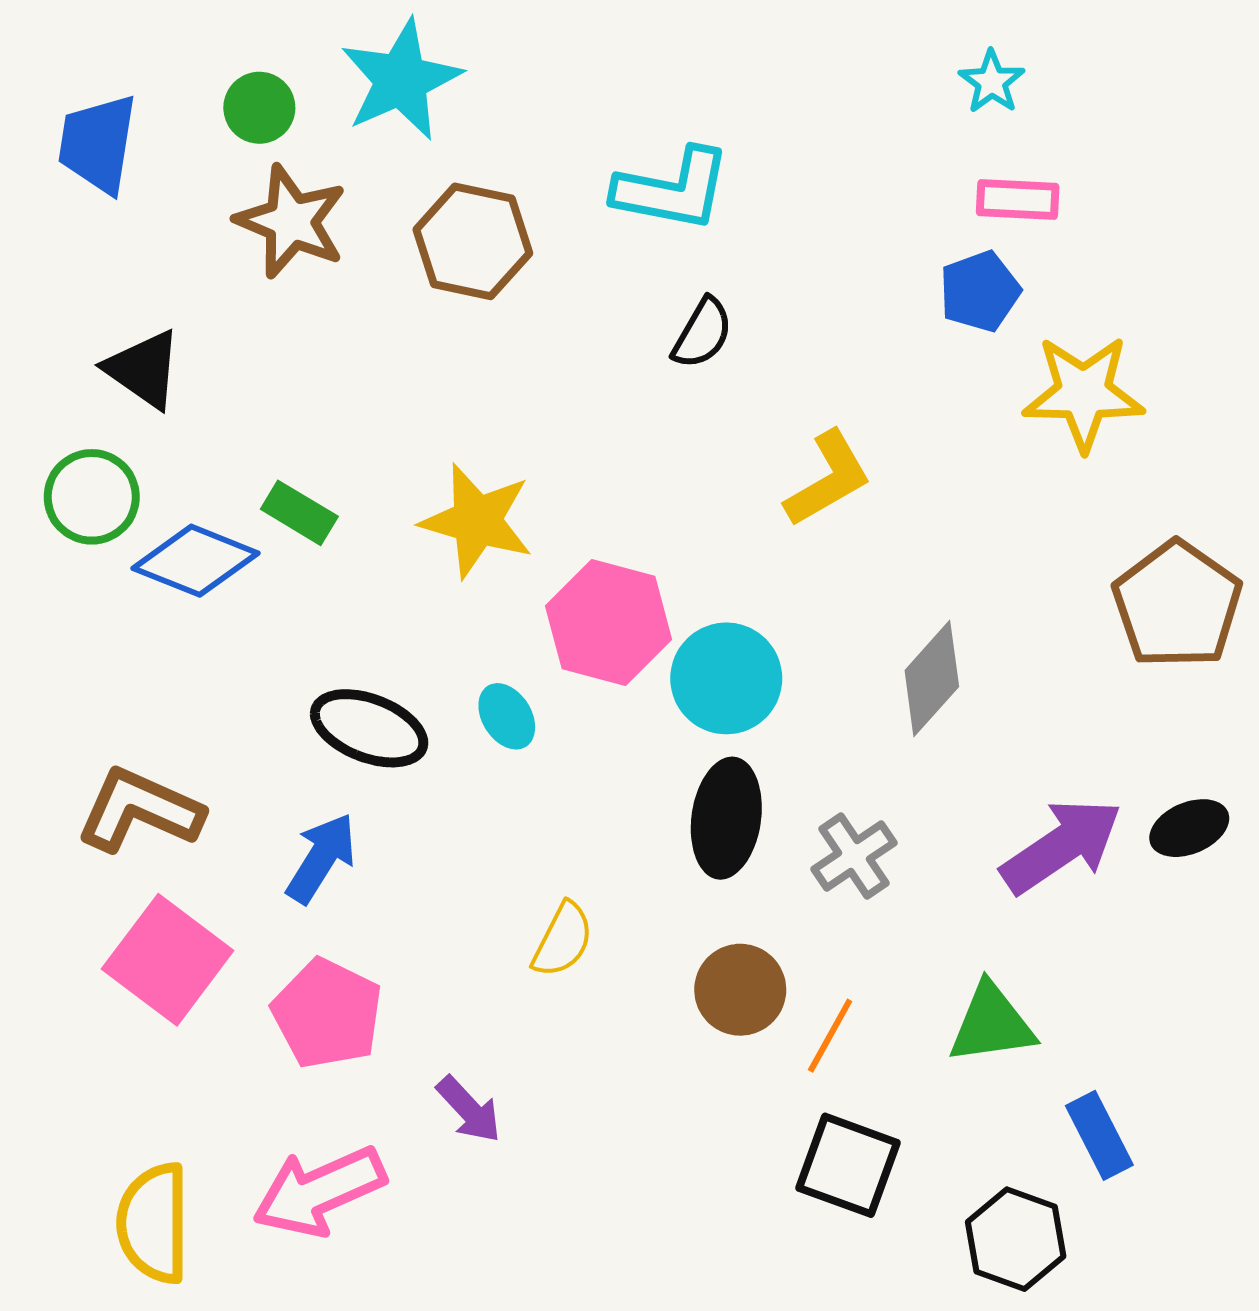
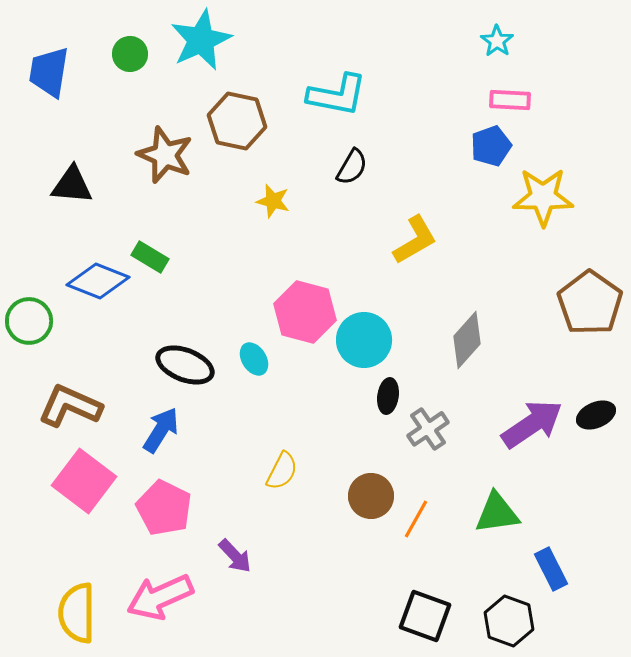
brown star: (291, 221) -> (165, 155), moved
black triangle: (144, 369) -> (72, 185), turned -30
green circle: (92, 497) -> (29, 321), moved
yellow star: (477, 521) -> (273, 201), moved, size x0.6
black ellipse: (726, 818) -> (388, 396), moved, size x0.6
black square: (848, 1165) -> (425, 616), moved

